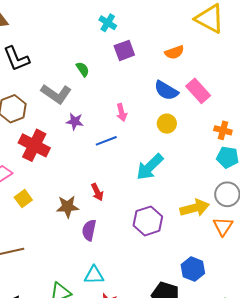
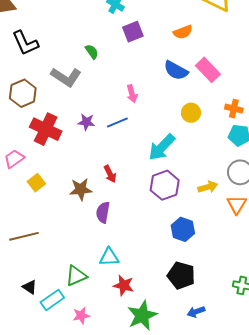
purple star: (75, 121) -> (86, 122), moved
yellow circle: (167, 124) -> (191, 113), moved
yellow arrow: (195, 208) -> (208, 187), size x0.7
purple hexagon: (148, 221) -> (165, 185), moved
blue hexagon: (193, 269) -> (183, 229), moved

